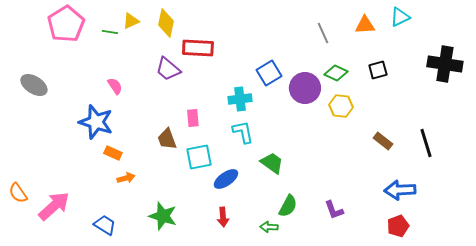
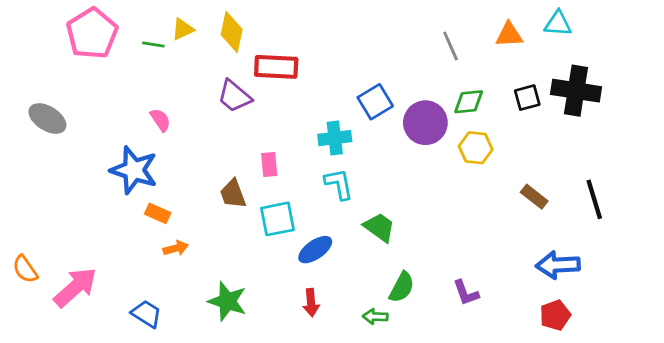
cyan triangle: (400, 17) -> (558, 24), turned 30
black cross: (445, 64) -> (576, 91), moved
green diamond: (336, 73) -> (469, 102), turned -30

